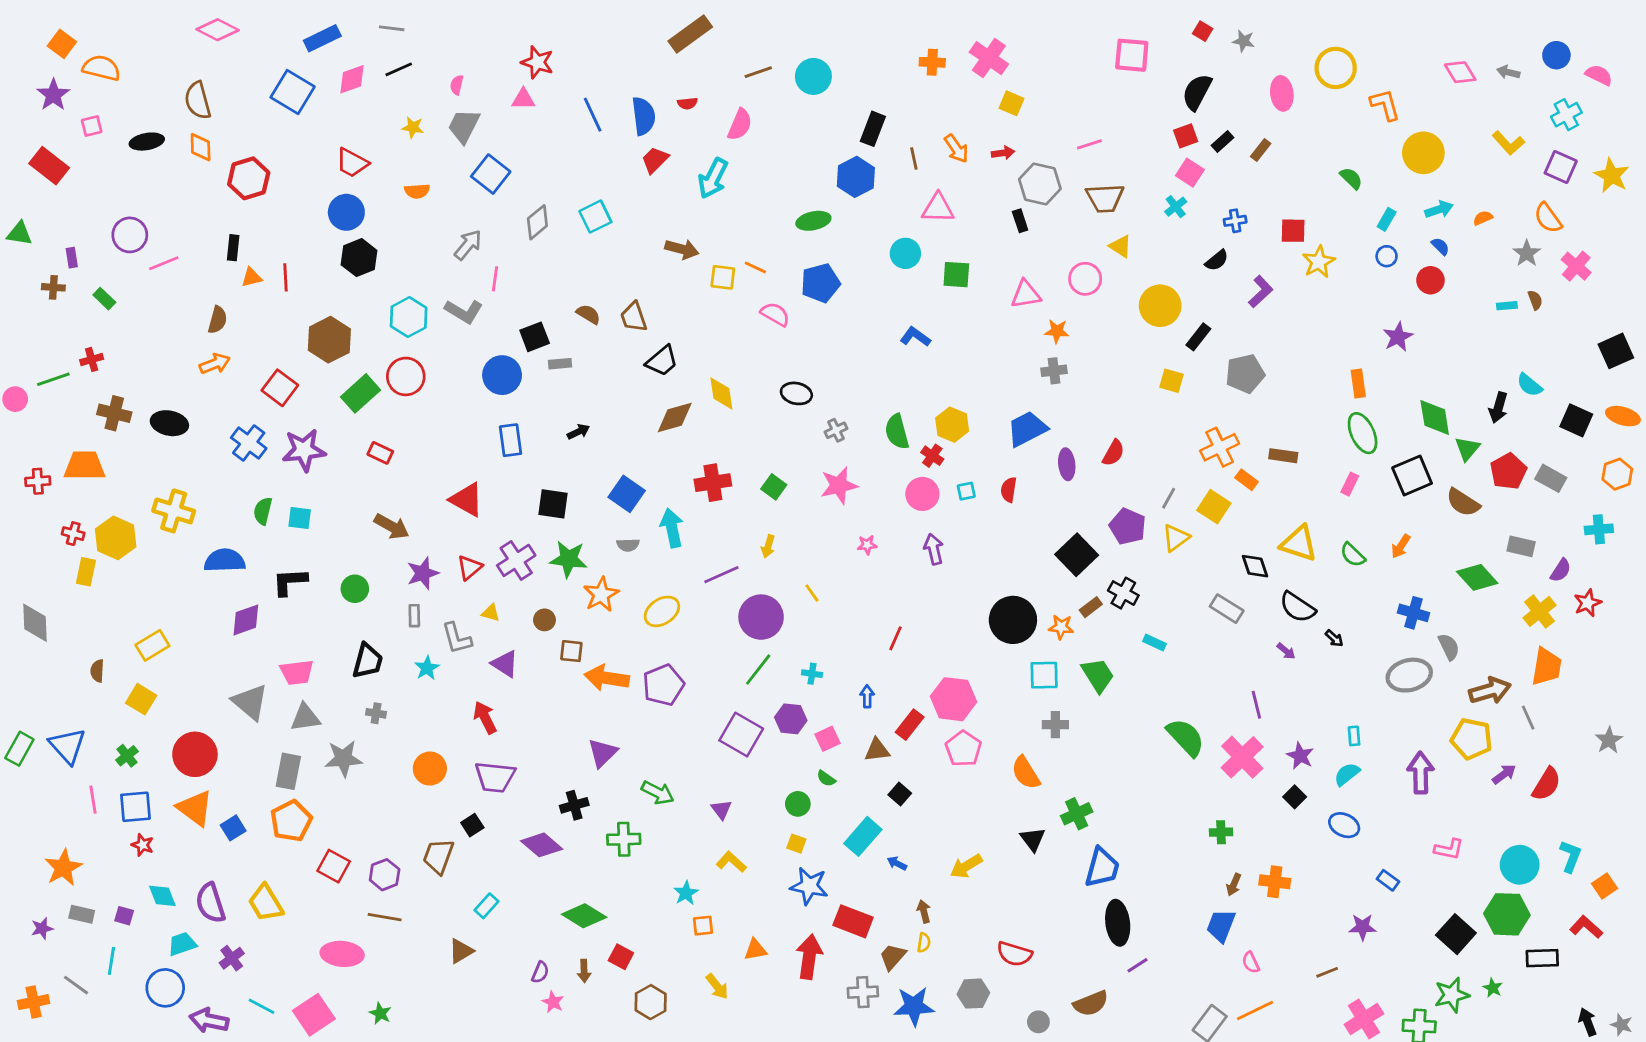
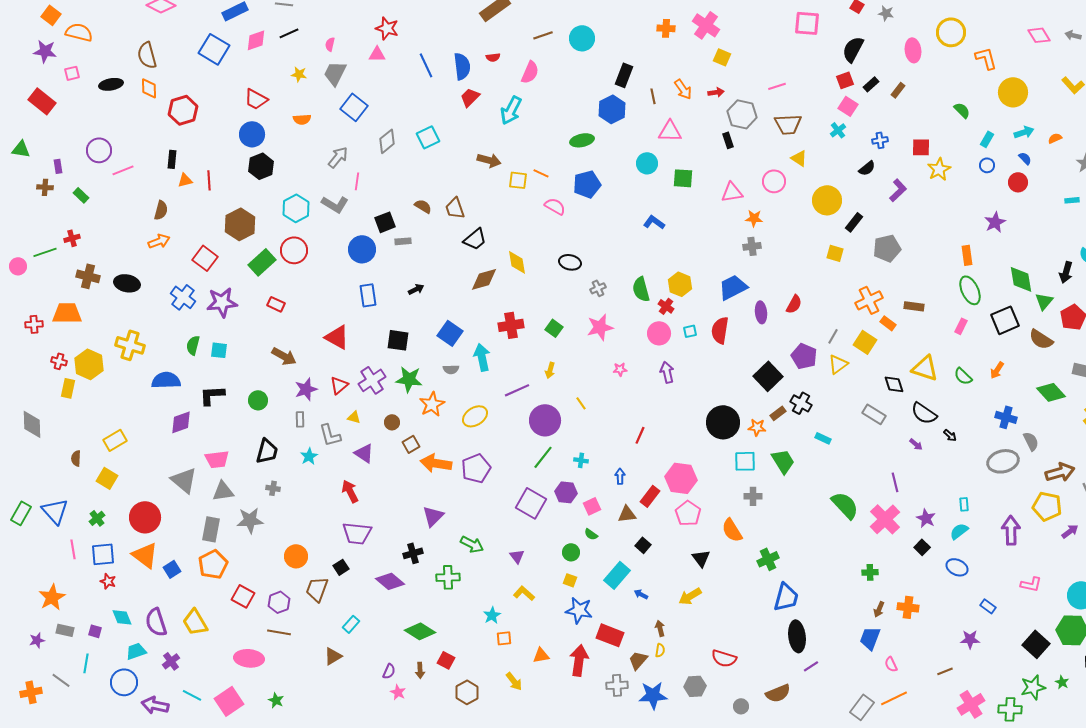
purple star: (53, 95) -> (45, 51), turned -30
red semicircle: (1009, 490) -> (720, 330), size x1.5
brown square: (571, 651) -> (411, 444), turned -36
orange circle: (430, 769) -> (296, 556), moved
black triangle: (1033, 839) -> (701, 558), moved

